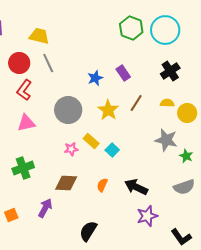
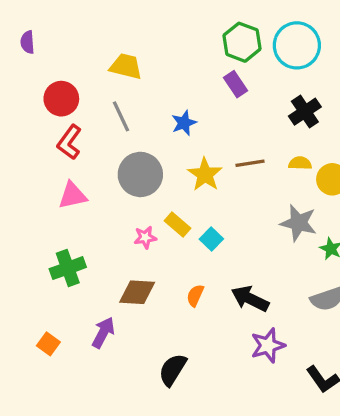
yellow trapezoid: (39, 36) -> (126, 66), moved
gray line: (48, 63) -> (121, 116), moved
purple rectangle: (123, 73) -> (236, 84), moved
brown line: (136, 103) -> (250, 163), turned 48
orange square: (11, 215) -> (48, 344), turned -32

